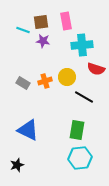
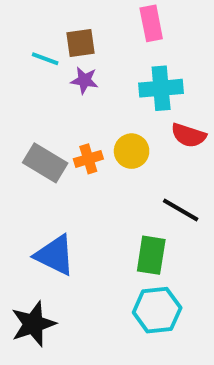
pink rectangle: (66, 21) -> (151, 23), moved
gray rectangle: (23, 83) -> (45, 163), size x1.5
black line: (84, 97) -> (181, 210), moved
black star: (17, 165) -> (33, 324), size x1.6

